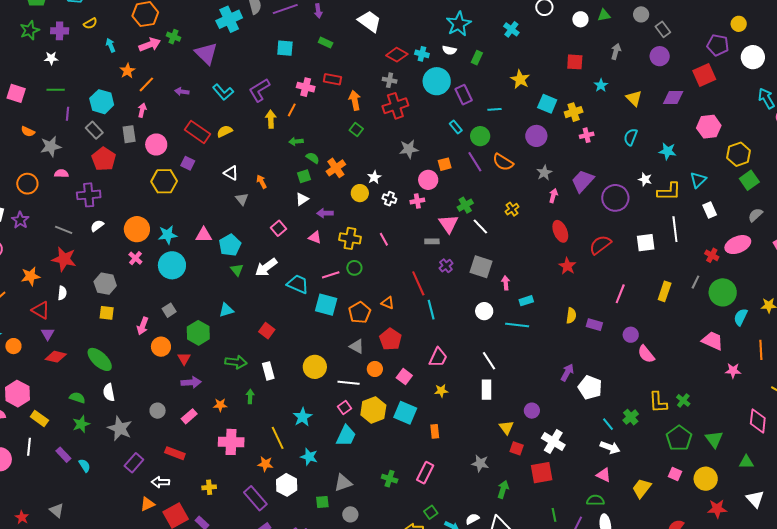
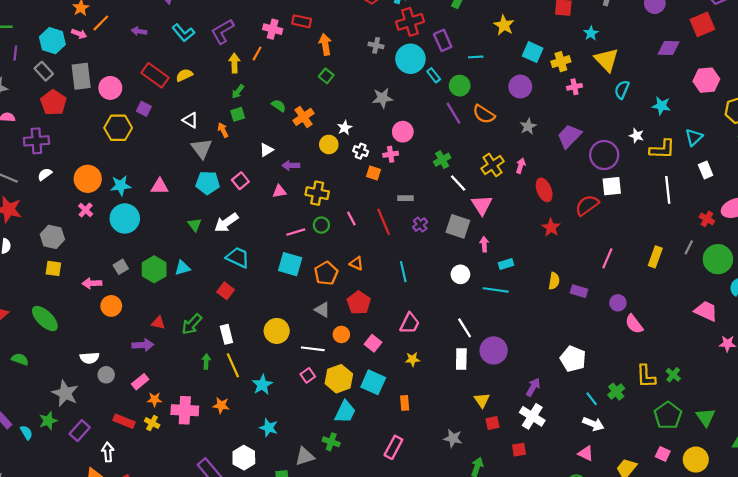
gray cross: (390, 80) -> (376, 45), moved
cyan circle: (437, 81) -> (410, 59), moved
yellow triangle: (634, 98) -> (607, 60), moved, size x1.4
red cross: (395, 106) -> (410, 22), moved
pink arrow: (142, 110) -> (79, 34), moved, turned 96
gray rectangle: (129, 134) -> (81, 76), size x1.4
green arrow: (296, 141) -> (238, 92), moved, turned -48
orange square: (445, 164) -> (373, 173), moved, turned 32
green square: (304, 176) -> (238, 114), moved
pink arrow: (553, 196) -> (521, 166), moved
gray triangle: (242, 199) -> (202, 148), size x1.5
yellow cross: (512, 209) -> (493, 165), size x1.5
pink triangle: (449, 224) -> (482, 205), moved
pink triangle: (315, 237) -> (279, 191), turned -32
pink line: (384, 239) -> (351, 218), moved
white square: (646, 243) -> (612, 186), moved
cyan pentagon: (230, 245) -> (208, 183), moved, turned 30
red line: (418, 283) -> (384, 222), moved
cyan trapezoid: (298, 284) -> (238, 257), moved
pink arrow: (143, 326) -> (92, 283), turned 66
green hexagon: (198, 333) -> (154, 269), moved
red triangle: (184, 359) -> (158, 323), moved, turned -48
green arrow: (236, 362) -> (192, 324), turned 125
purple arrow: (567, 372) -> (533, 387), moved
white semicircle: (109, 392) -> (90, 358), moved, turned -84
orange star: (220, 405) -> (155, 399), moved
purple circle: (532, 411) -> (494, 350), moved, size x1.6
green star: (81, 424) -> (48, 421), moved
cyan trapezoid: (346, 436) -> (345, 412), moved
yellow line: (278, 438) -> (233, 365), moved
red square: (517, 448) -> (493, 423), turned -32
orange star: (265, 464) -> (221, 405), moved
red square: (542, 473) -> (519, 450), size x0.6
green cross: (390, 479) -> (331, 442), moved
white arrow: (160, 482) -> (108, 452), turned 84
yellow cross: (209, 487) -> (152, 423), moved, turned 32

